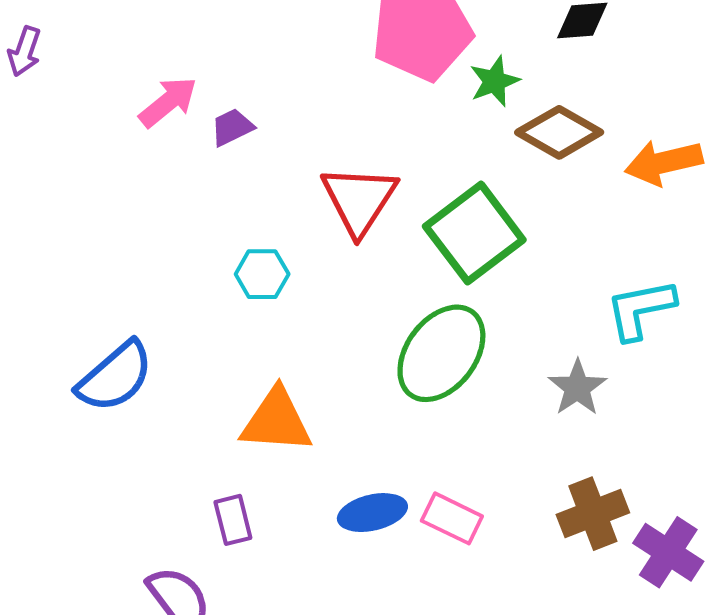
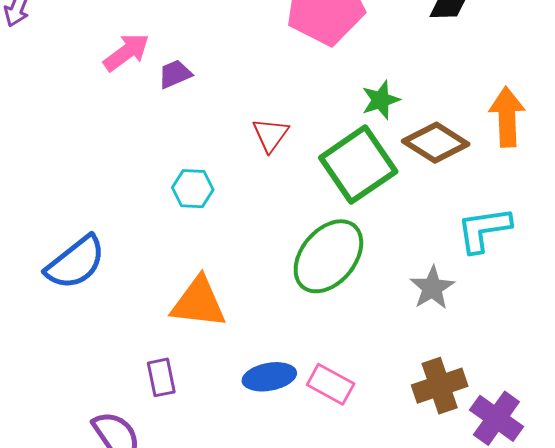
green star: (494, 81) -> (381, 100), moved
brown diamond: (559, 132) -> (436, 143), moved
orange arrow: (664, 162) -> (507, 117), turned 98
red triangle: (359, 200) -> (270, 135), size x0.6

